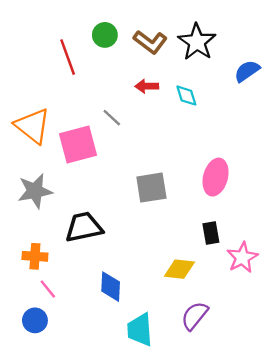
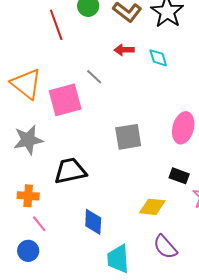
black rectangle: (211, 233) -> (179, 176), turned -60
purple semicircle: (195, 316) -> (165, 247), turned -80

